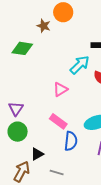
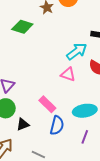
pink triangle: (60, 89) -> (68, 74), moved, turned 42
black triangle: (37, 154) -> (23, 124), moved

